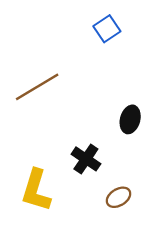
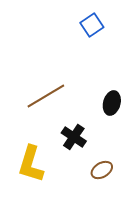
brown line: (37, 87) -> (46, 96), moved

